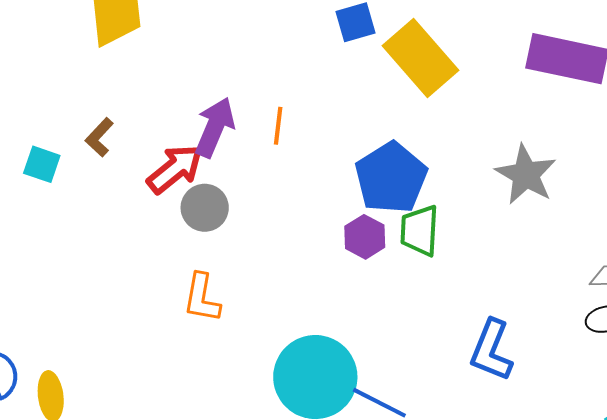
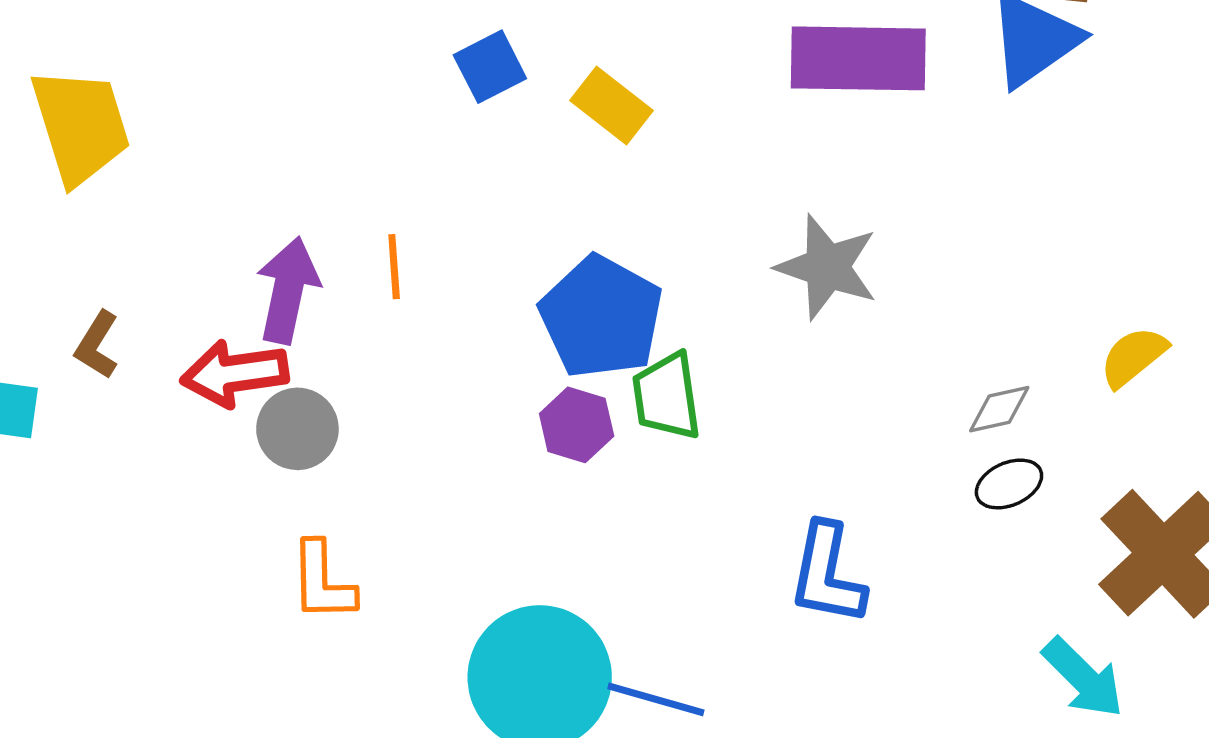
yellow rectangle: (421, 58) -> (611, 105), size x0.6
red arrow: (175, 169) -> (235, 373), turned -138

